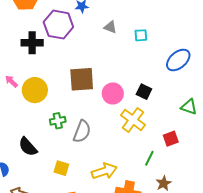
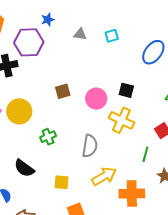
brown square: (82, 79) -> (63, 91), size x0.6
gray semicircle: (82, 131) -> (90, 146), moved

